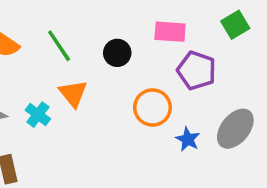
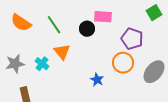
pink rectangle: (170, 32) -> (103, 17), moved
orange circle: (152, 107) -> (123, 63), moved
blue star: (188, 139) -> (97, 80), moved

